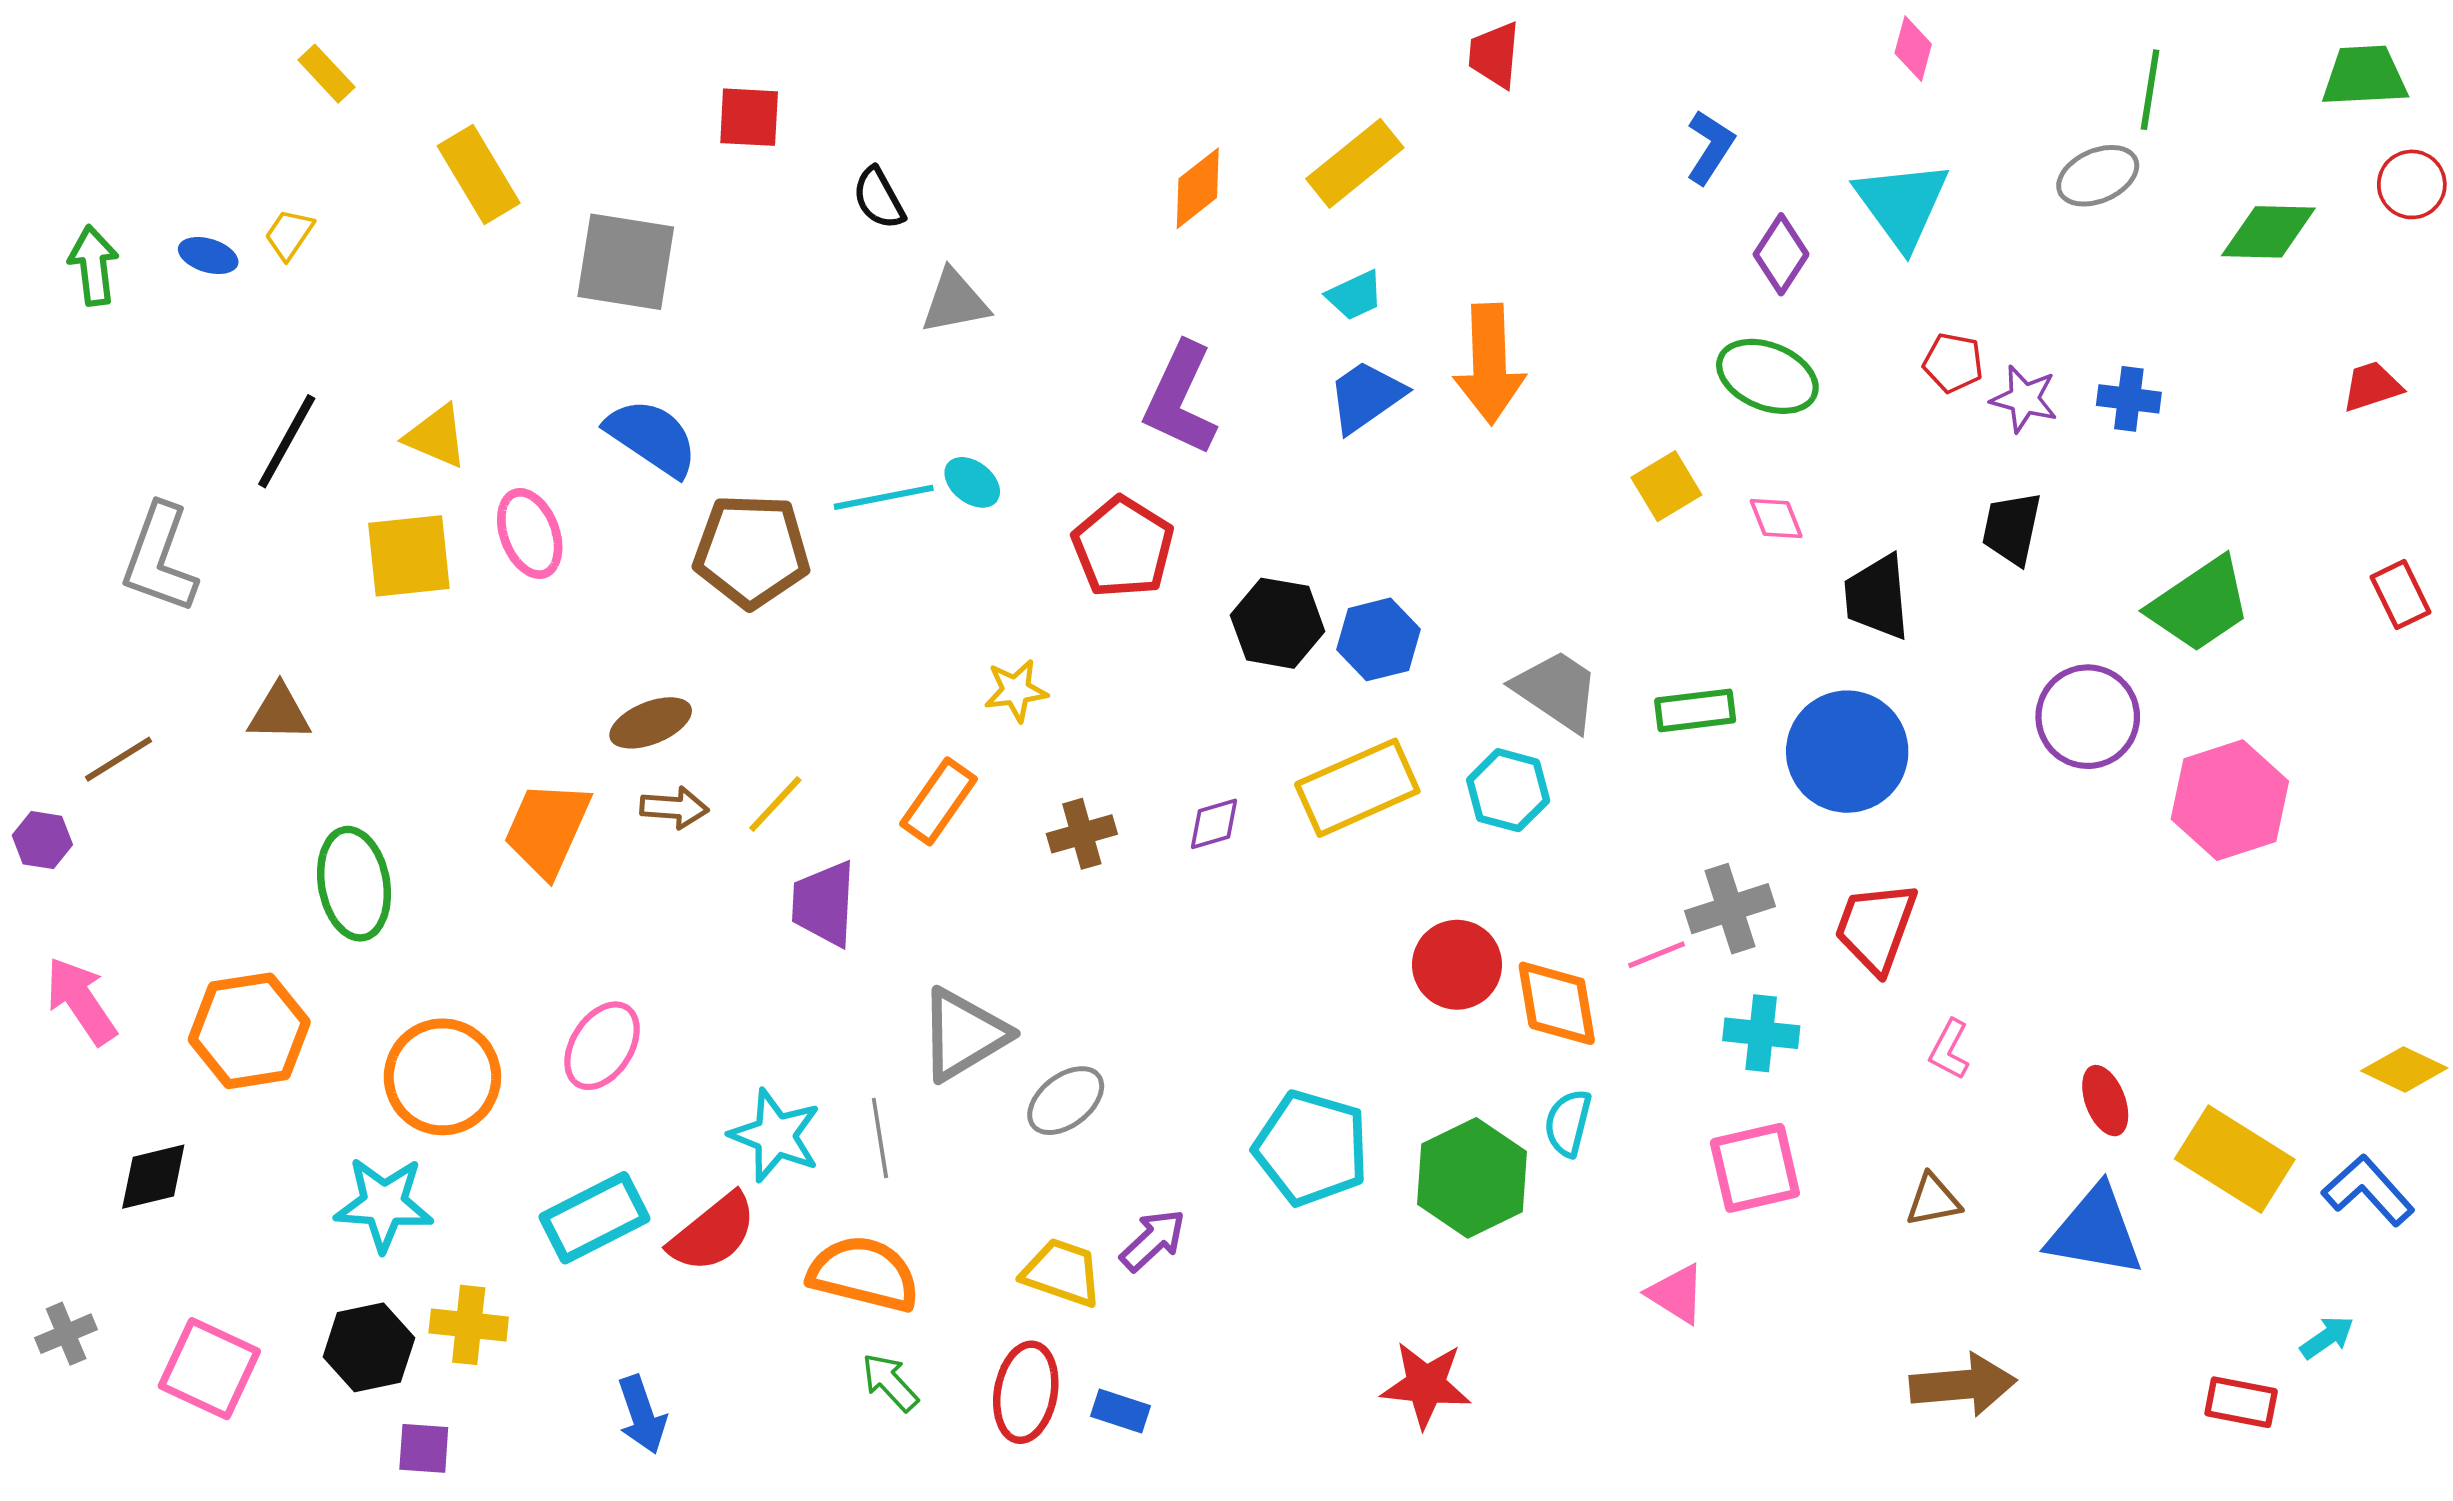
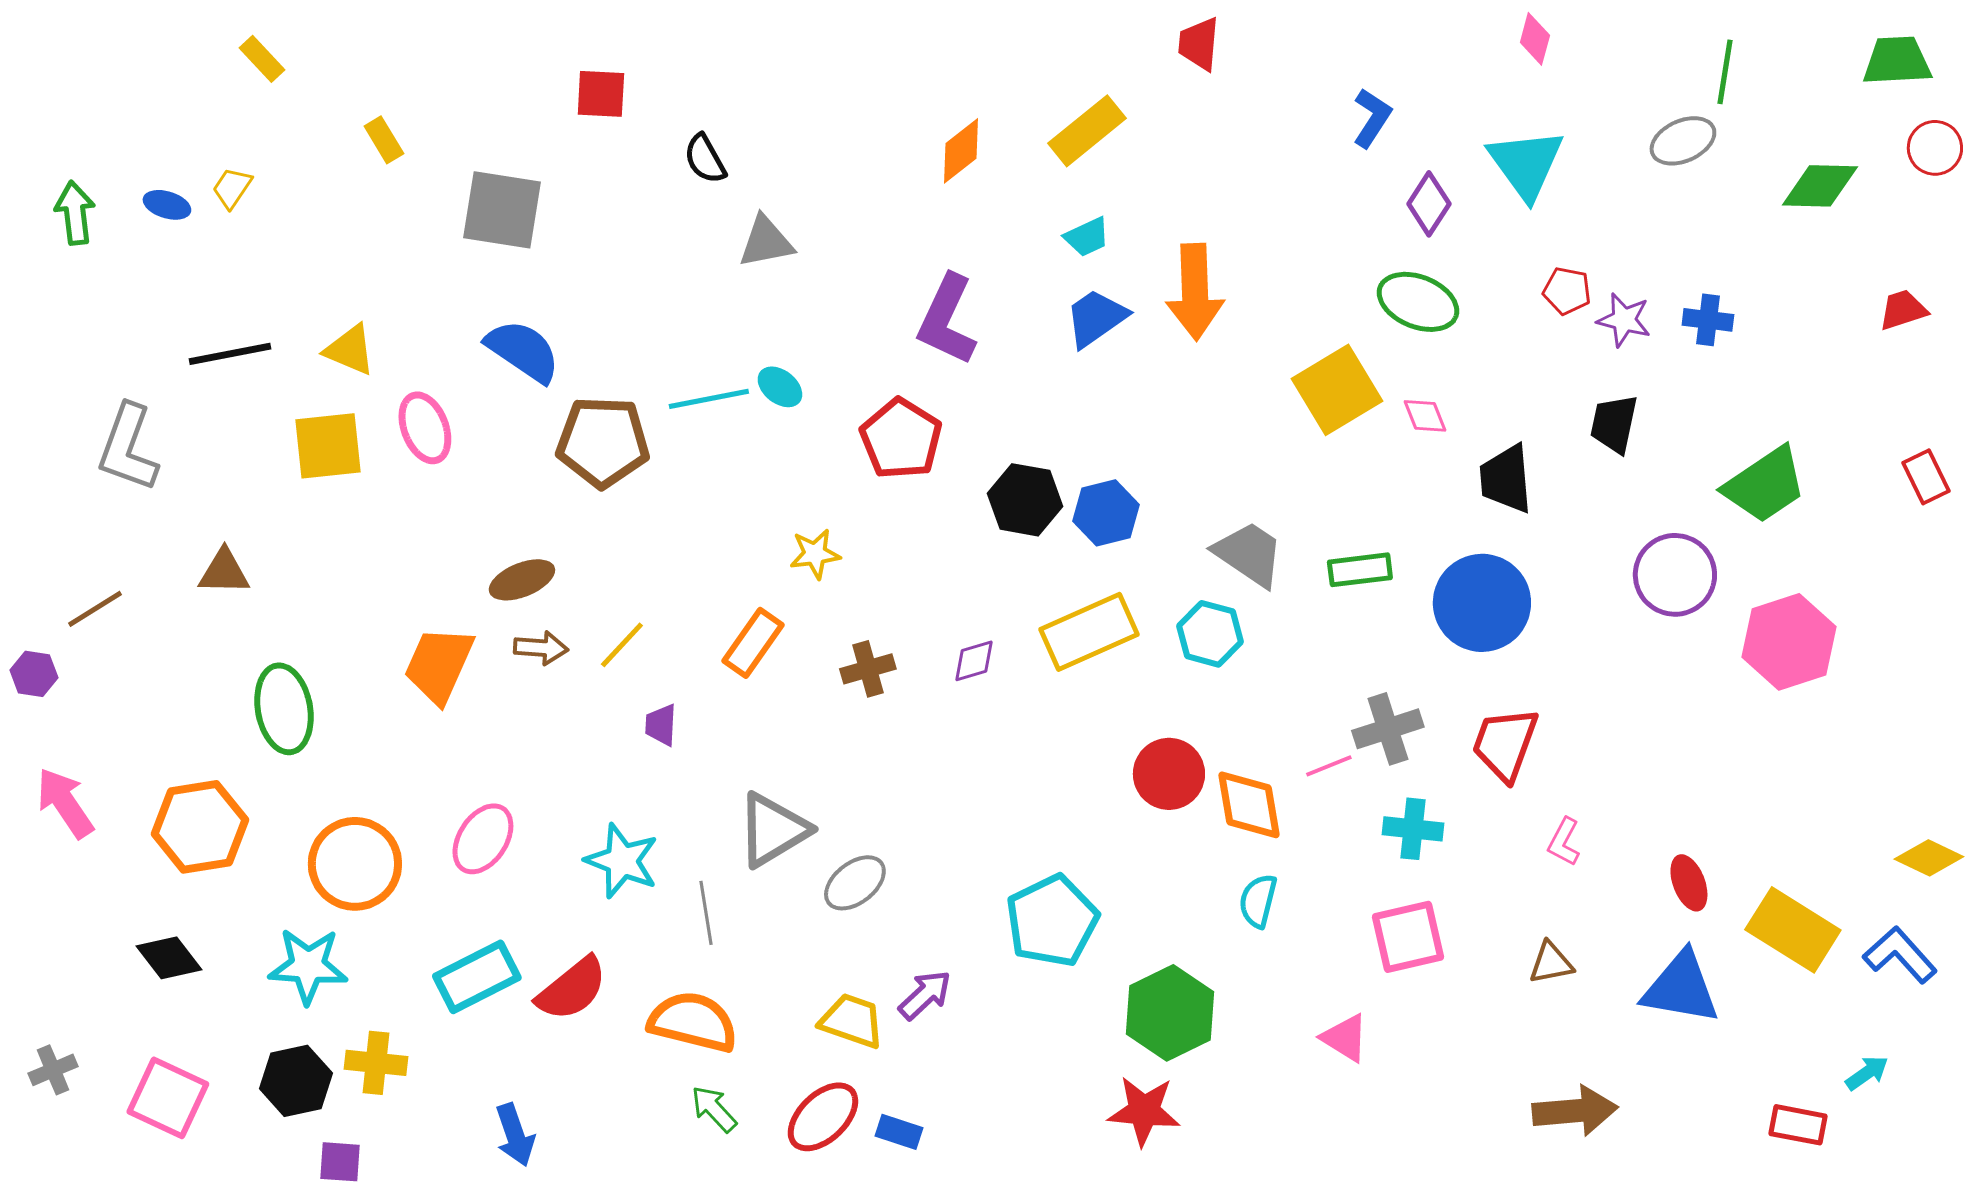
yellow rectangle: (479, 175) -> (384, 140), size x0.6
black line: (287, 441) -> (230, 354), turned 50
yellow square: (1666, 486) -> (1337, 390), size x1.6
purple trapezoid: (824, 904) -> (661, 725), size x0.6
cyan star: (775, 1135) -> (622, 861), moved
cyan pentagon: (1311, 1148) -> (1052, 921), turned 30
black diamond: (153, 1177) -> (169, 958), moved, turned 66
green hexagon: (1472, 1178) -> (1170, 1013), moved
red ellipse: (1026, 1392) -> (823, 1117), turned 36

